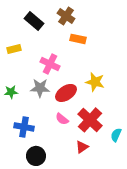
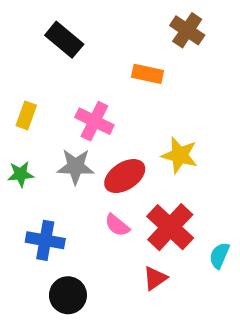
brown cross: (66, 16) -> (187, 30), moved
yellow rectangle: (14, 49) -> (26, 115), moved, turned -56

